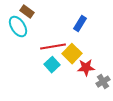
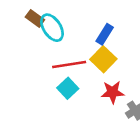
cyan ellipse: (18, 27) -> (52, 28), moved
yellow square: (72, 54) -> (103, 59), moved

